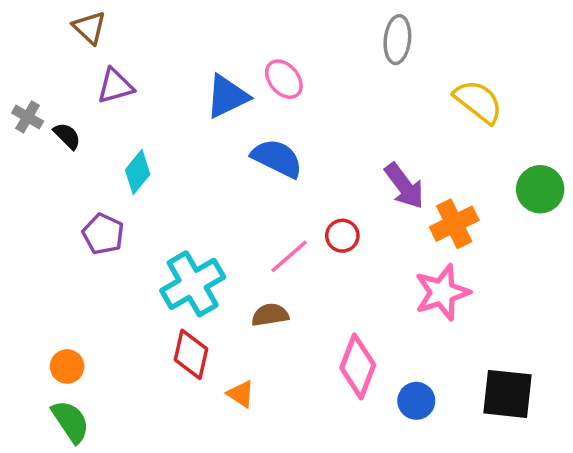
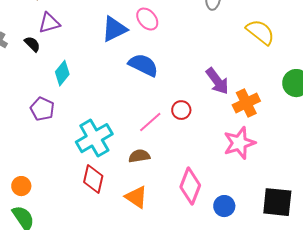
black semicircle: (67, 136) -> (32, 44), moved
orange triangle: (241, 394) -> (136, 197), moved, size x1.4

